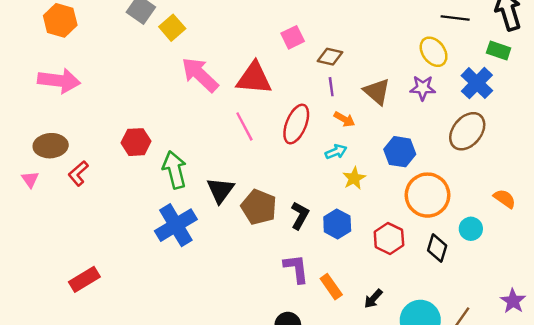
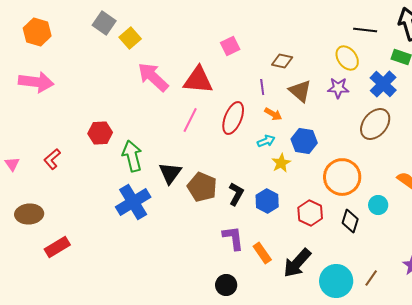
brown diamond: (330, 57) -> (282, 61), moved
pink line: (244, 126) -> (190, 120), turned 55
brown ellipse: (51, 146) -> (29, 214), moved
blue hexagon: (400, 152) -> (304, 141), moved
black arrow: (373, 299) -> (297, 263), size x1.8

